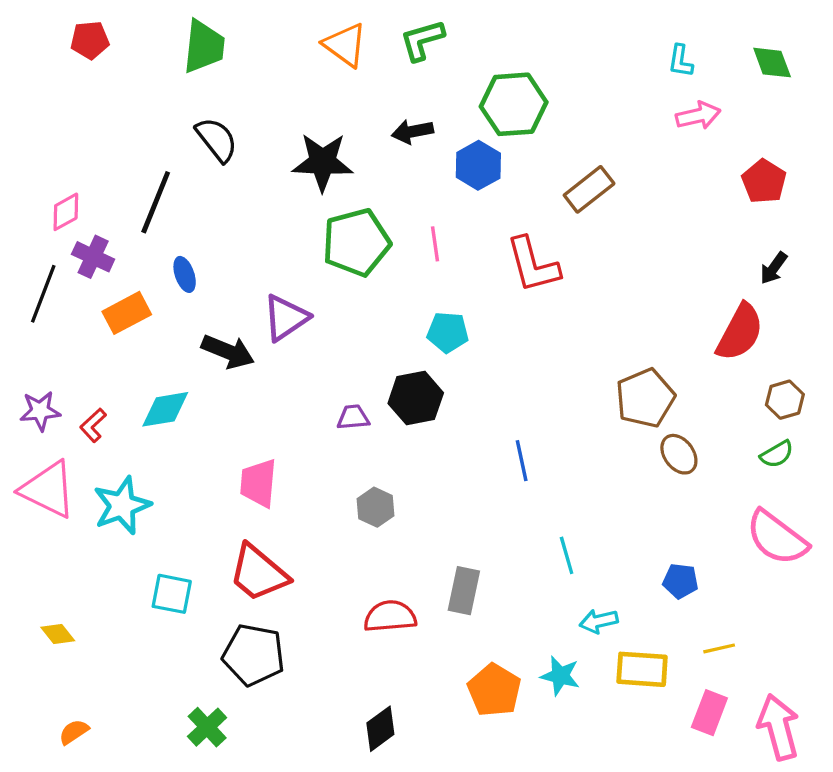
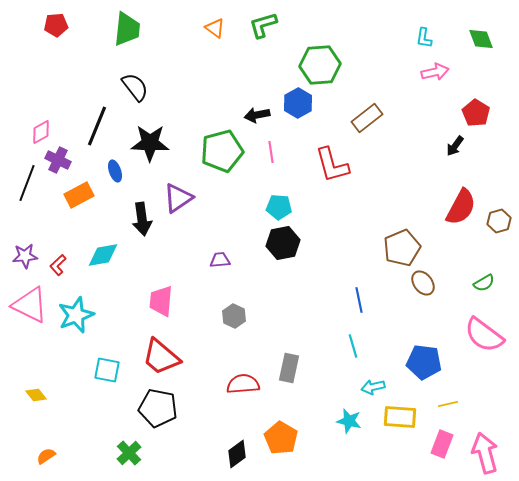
orange triangle: (345, 45) -> (215, 28), size x0.7
black arrow: (412, 132) -> (257, 115), moved
black star: (323, 162) -> (150, 143), moved
black arrow: (774, 268) -> (455, 146), moved
black arrow: (228, 351) -> (142, 219), turned 60
black hexagon: (416, 398) -> (283, 243), moved
brown hexagon: (785, 400) -> (499, 221), moved
blue line: (522, 461) -> (359, 300), moved
blue pentagon: (681, 581) -> (424, 362), size x1.6
orange pentagon: (494, 690) -> (281, 438), moved

